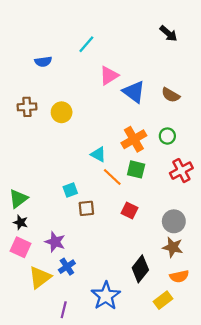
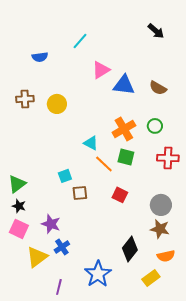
blue triangle: (134, 92) -> (124, 85), turned -30
red cross: (181, 171) -> (168, 158), turned 30

